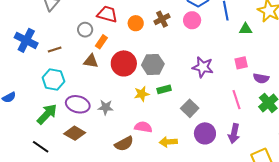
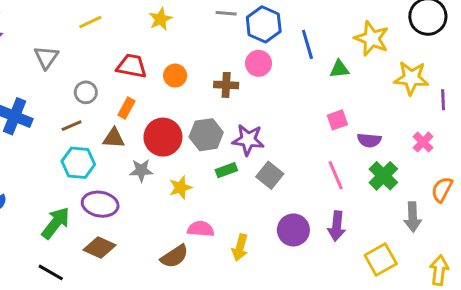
brown cross: (162, 19) -> (226, 85), moved, turned 35
gray circle: (85, 30) -> (86, 92), moved
brown line: (55, 49) -> (72, 126), moved
purple star: (203, 67) -> (248, 140), moved
cyan hexagon: (53, 79) -> (78, 163), moved
yellow star: (142, 94) -> (180, 188), moved
gray star: (106, 107) -> (141, 170), moved
gray square: (190, 108) -> (270, 175), moved
yellow arrow: (168, 142) -> (240, 248), turned -66

